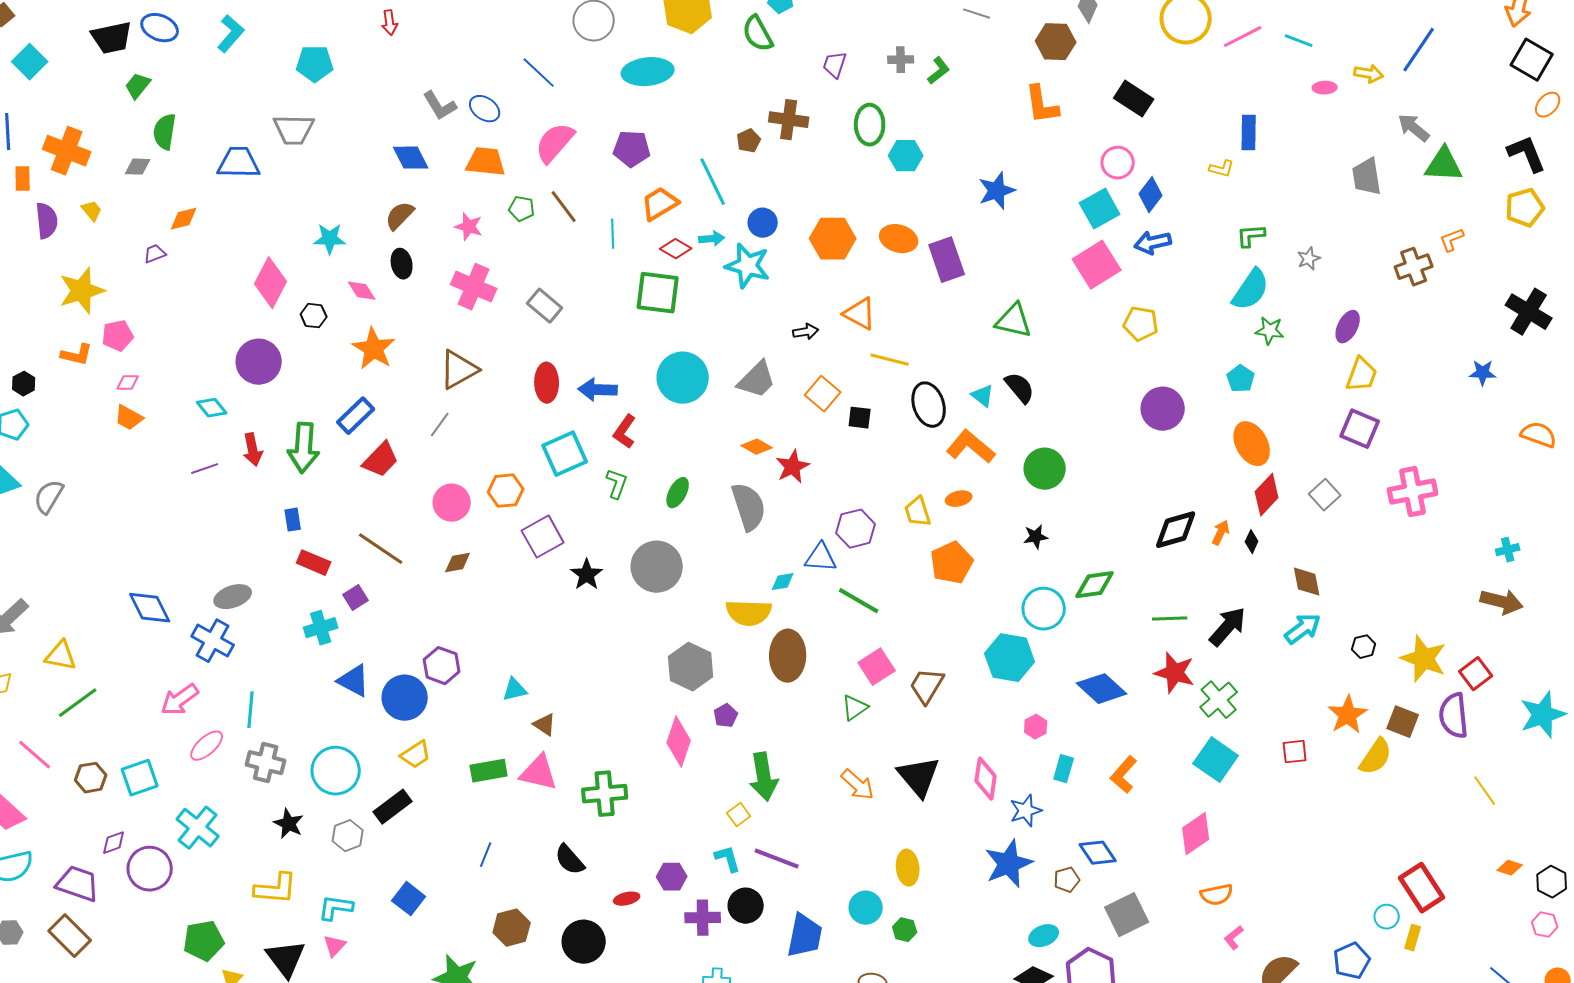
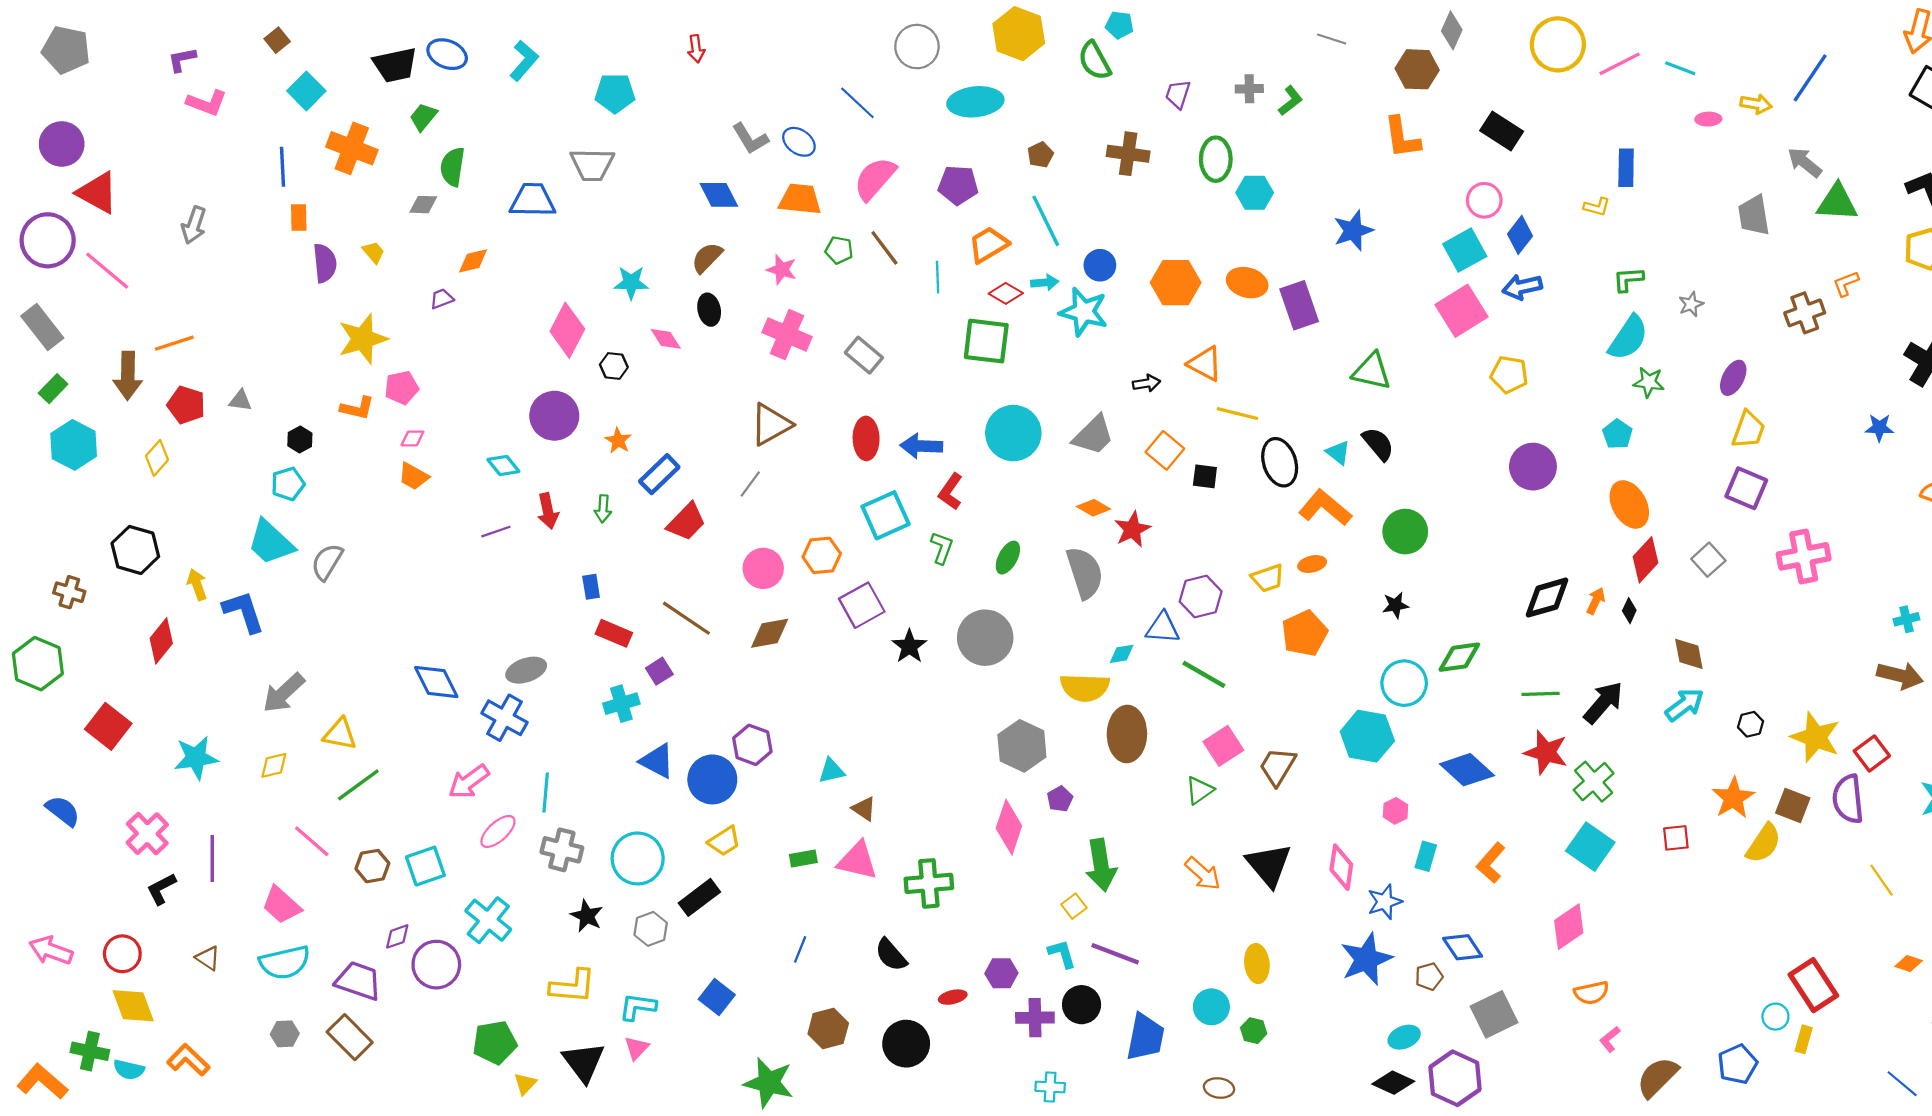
brown pentagon: (749, 141) -> (1040, 155), moved
orange cross: (67, 151) -> (352, 148), moved
orange star: (374, 349) -> (618, 441), moved, size x0.6
green arrow: (304, 448) -> (603, 509), size x0.5
yellow trapezoid: (918, 512) -> (1268, 578), turned -92
brown diamond: (458, 563) -> (770, 633), size x1.4
green rectangle: (489, 771) -> (803, 858), size x0.7

